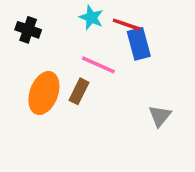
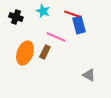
cyan star: (91, 18) -> (43, 11), moved
gray triangle: (160, 116) -> (89, 75), moved, turned -40

